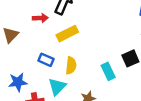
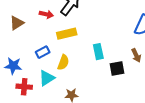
blue rectangle: (46, 60) -> (43, 52), turned -64
cyan rectangle: (108, 71) -> (98, 52), moved

